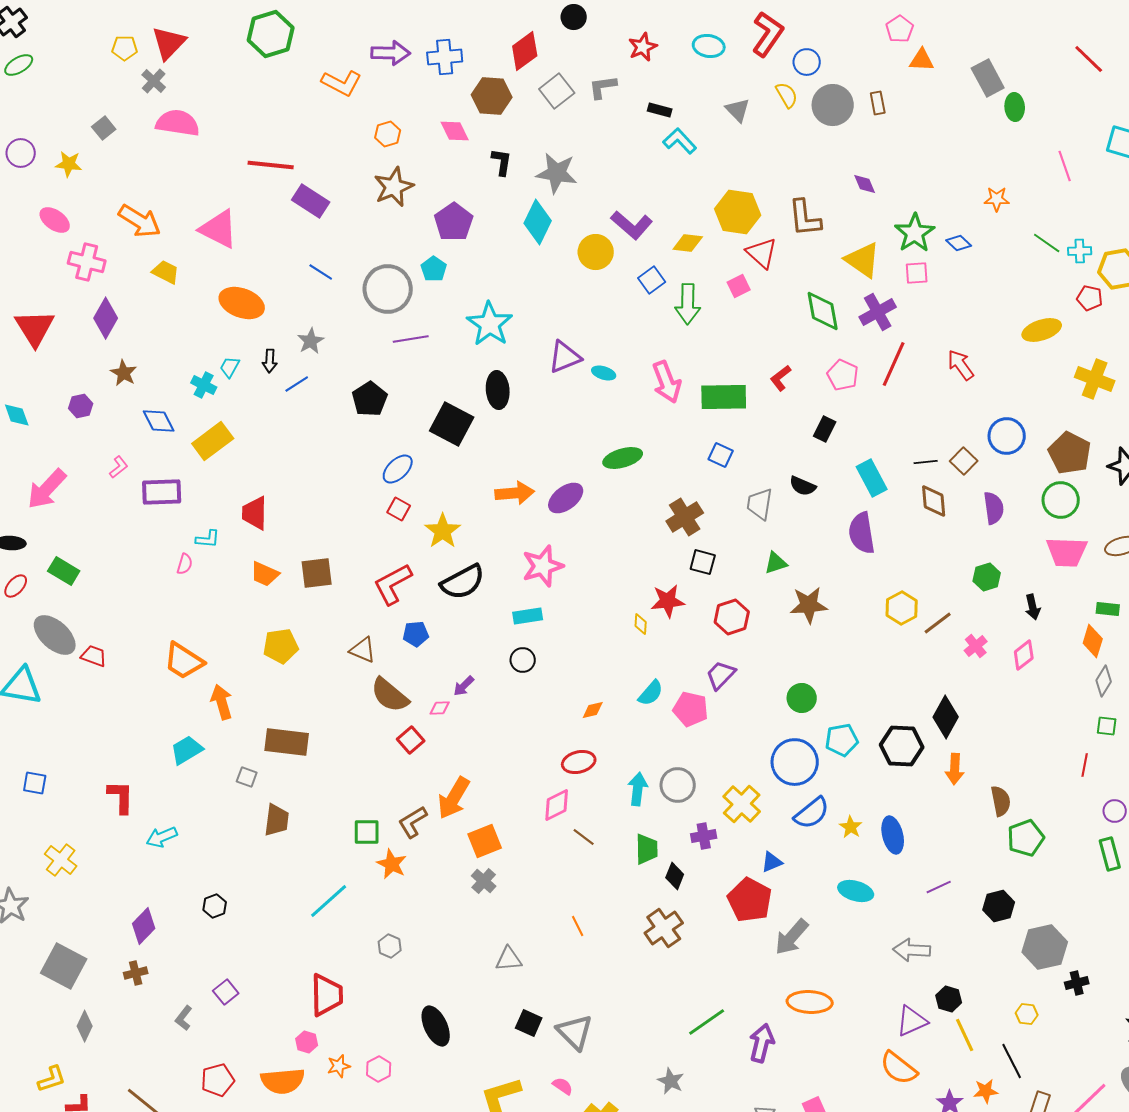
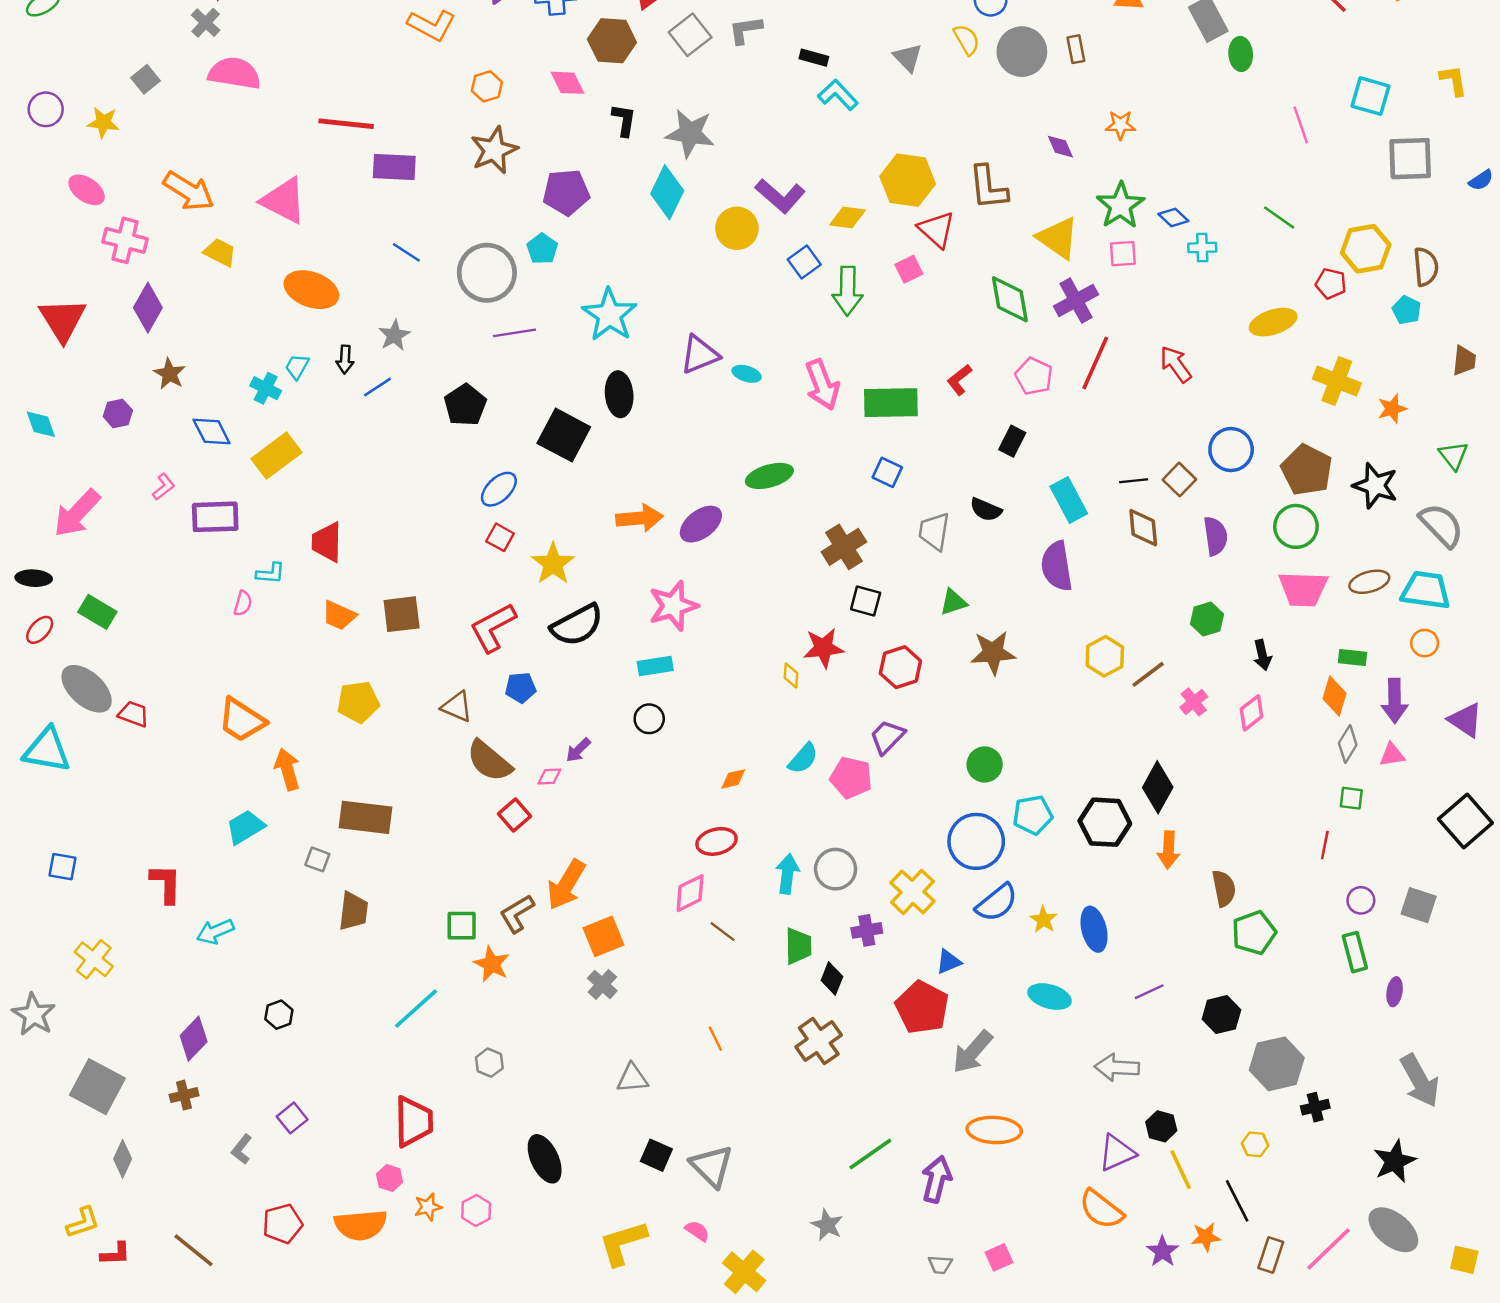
orange star: (997, 199) -> (1120, 125), moved
purple rectangle: (311, 201) -> (394, 167), turned -30
purple pentagon: (454, 222) -> (566, 192), turned 30
cyan cross: (1080, 251) -> (1202, 248), moved

